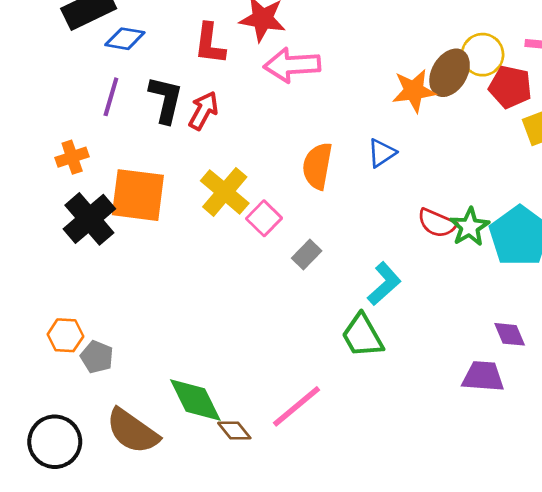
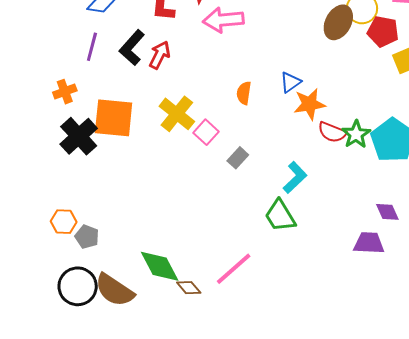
orange star: (414, 91) -> (309, 104), moved
black L-shape: (166, 100) -> (132, 48), turned -150
orange semicircle: (317, 166) -> (244, 93), size x0.7
black circle: (55, 442) -> (78, 286), moved

